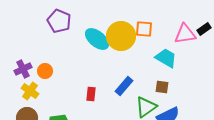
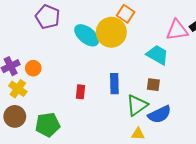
orange square: (144, 29) -> (126, 14), moved, turned 30
blue rectangle: (124, 86) -> (114, 84), turned -42

